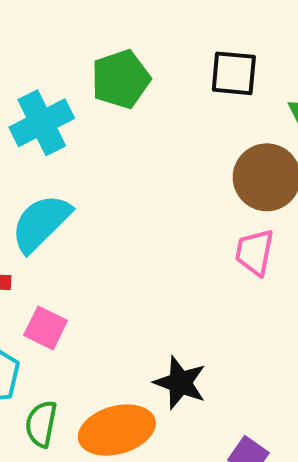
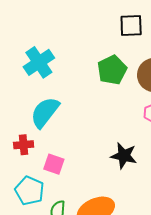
green pentagon: (121, 79) -> (112, 70), moved
black star: (180, 383) -> (124, 156), moved

